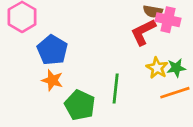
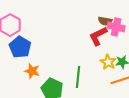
blue pentagon: (52, 50) -> (20, 47), moved

